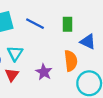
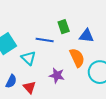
blue line: (35, 24) -> (45, 40), moved
cyan triangle: (15, 53) -> (28, 58), moved

